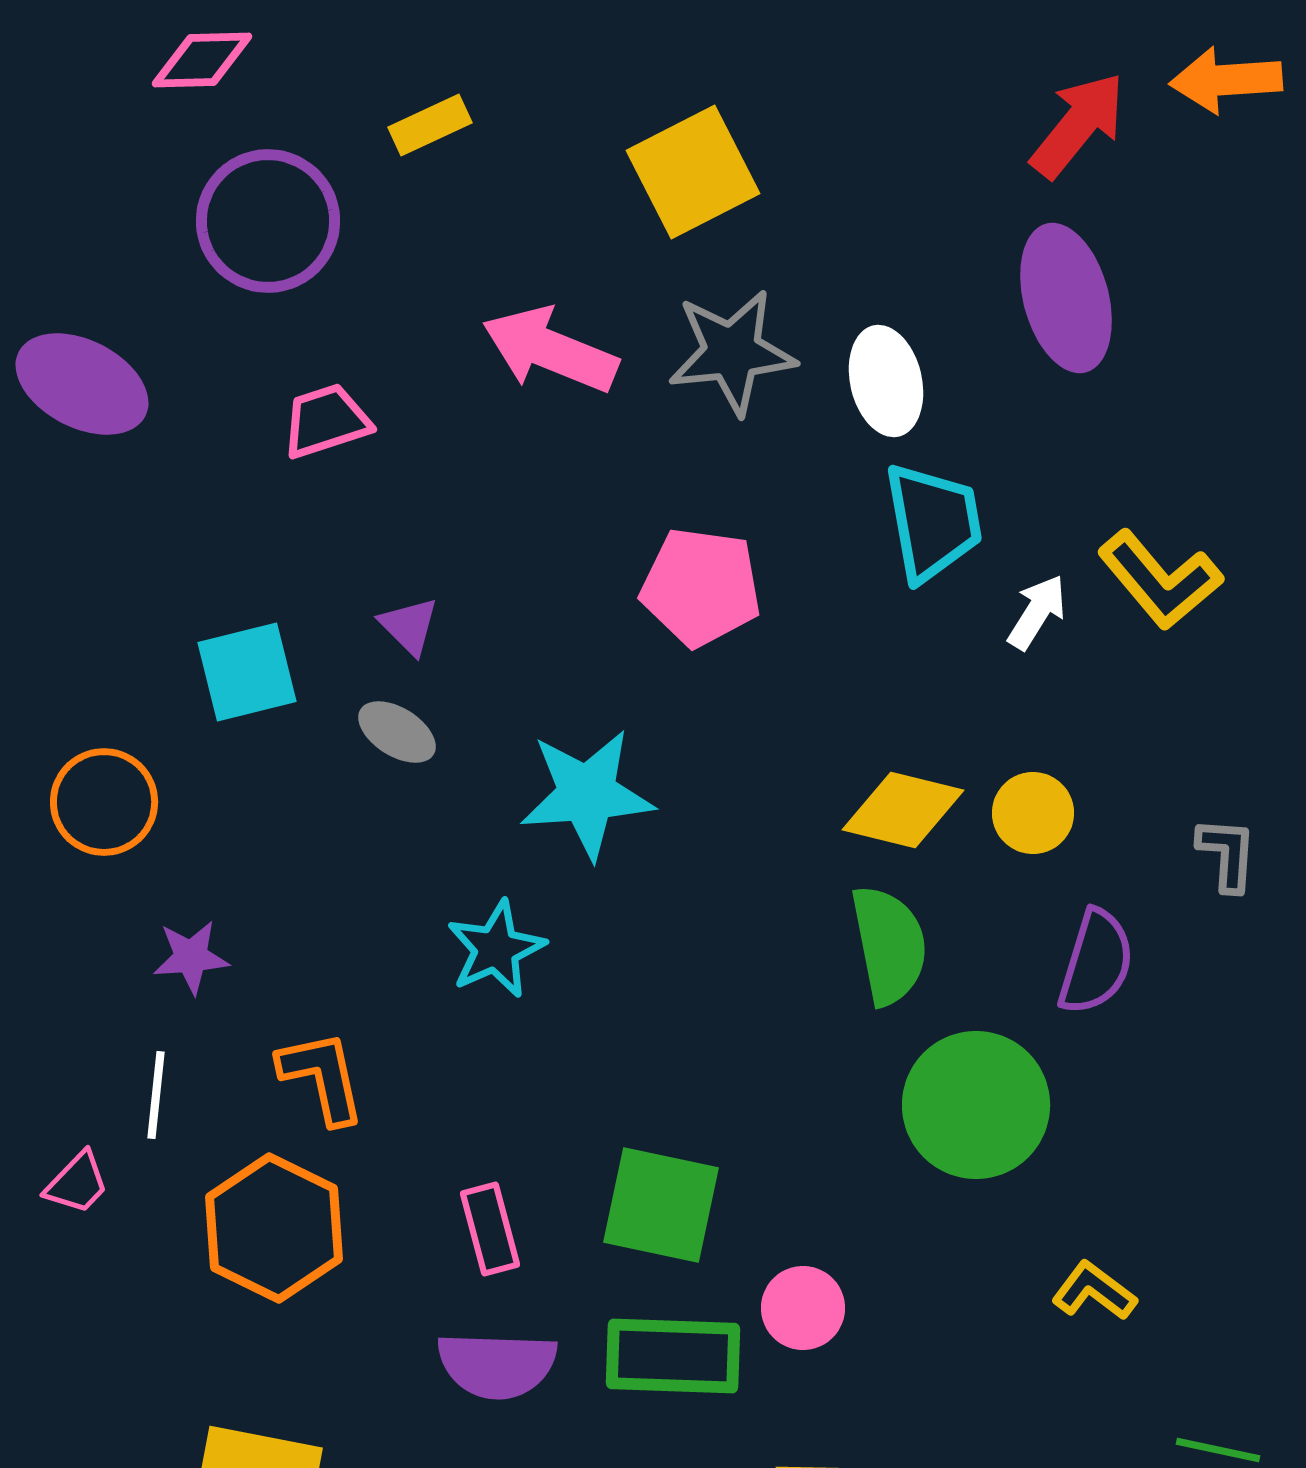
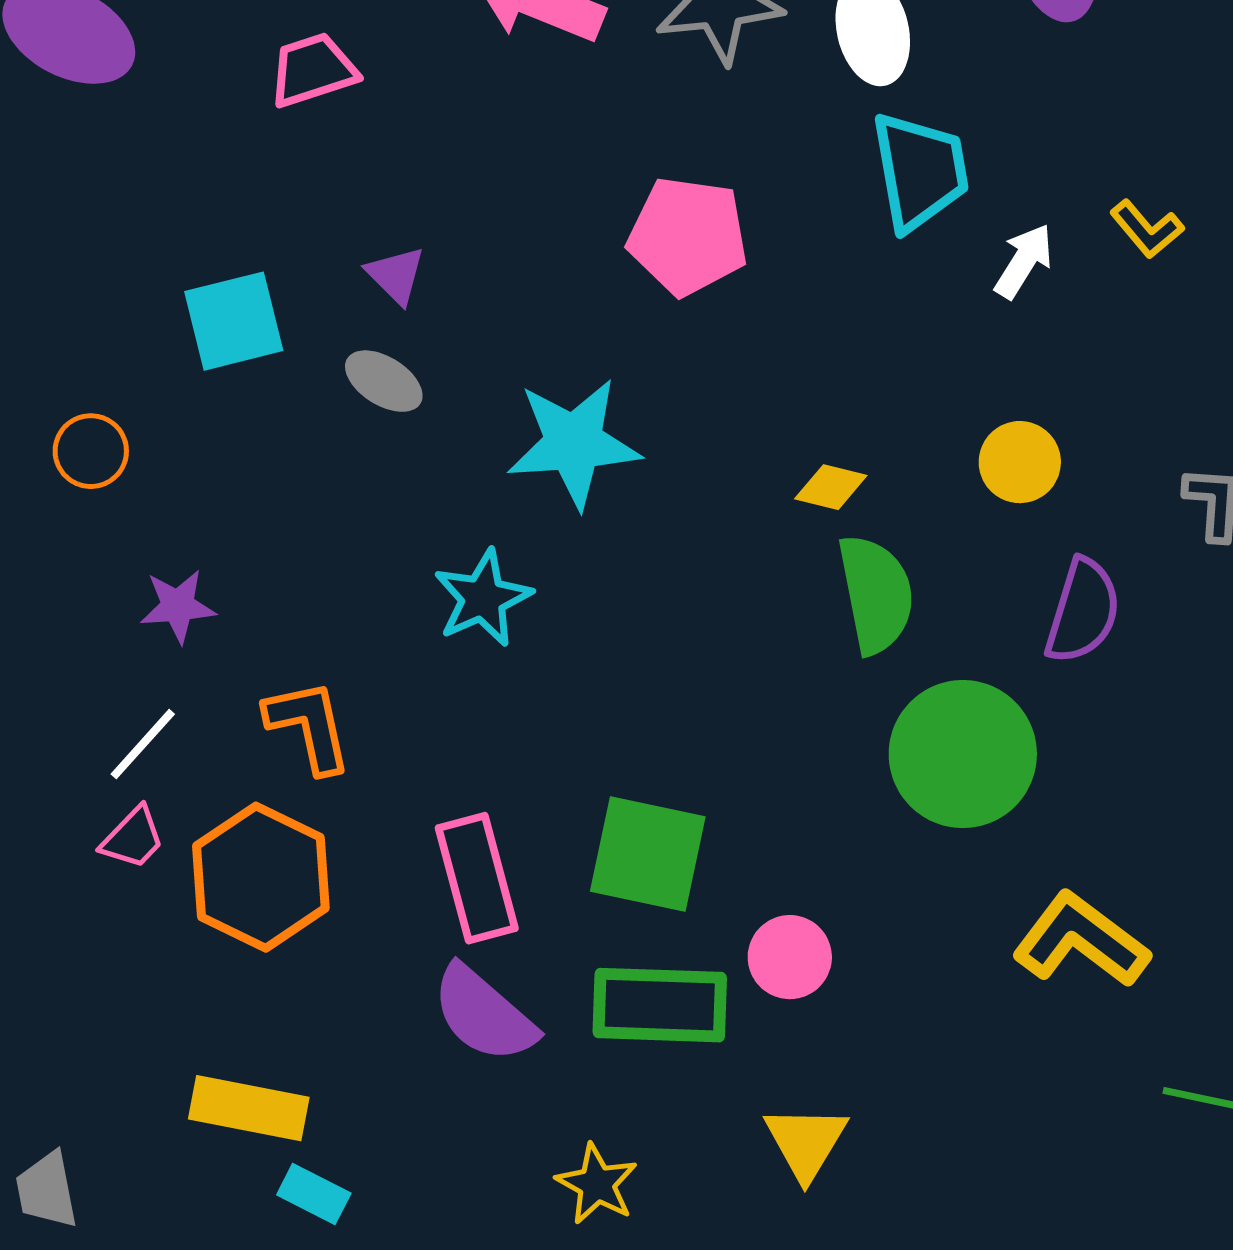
yellow L-shape: (1160, 580) -> (1147, 229), size x0.6
orange circle: (104, 802) -> (91, 451), size x0.7
yellow diamond: (903, 810) -> (831, 487), moved, size x0.6
white line: (156, 1095) -> (143, 744), turned 36
pink trapezoid: (77, 1183) -> (133, 838), moved
pink rectangle: (490, 1229) -> (477, 878), size x1.4
yellow L-shape: (1094, 1291) -> (1081, 940), size x1.6
purple semicircle: (497, 1365) -> (484, 1014), turned 39

